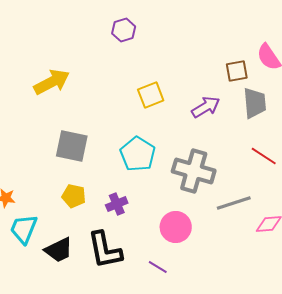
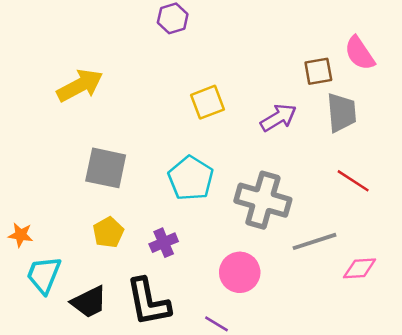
yellow pentagon: (74, 196) -> (108, 232), turned 30

